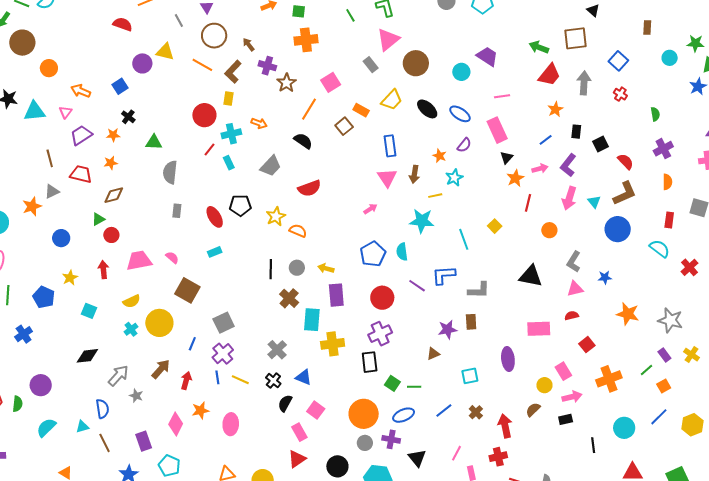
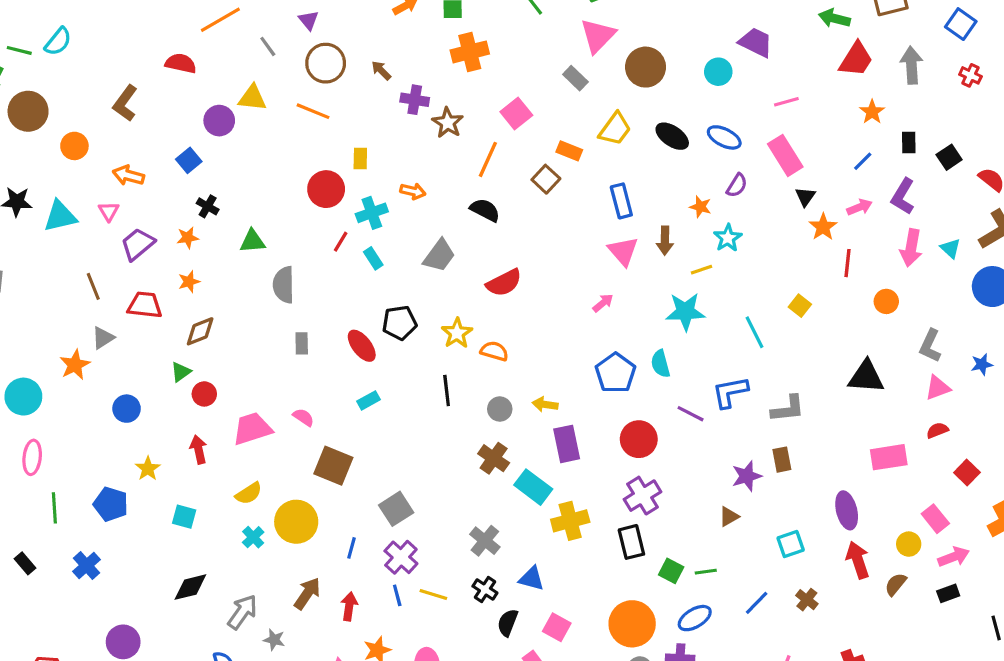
brown L-shape: (233, 72) -> (125, 103), moved
black line: (271, 269) -> (447, 390), moved
cyan rectangle: (312, 320) -> (533, 487), turned -50
red arrow: (505, 426) -> (858, 560), moved

